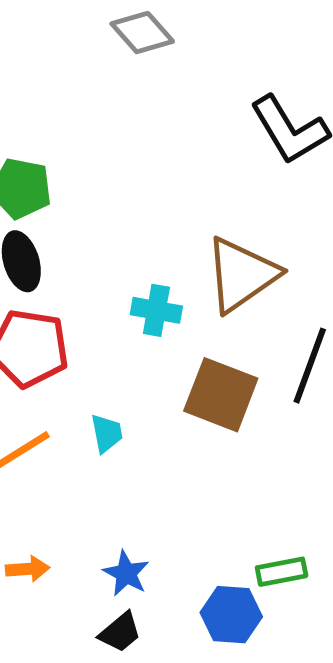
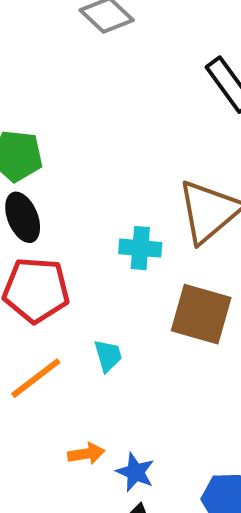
orange arrow: (28, 569) -> (86, 454), moved

